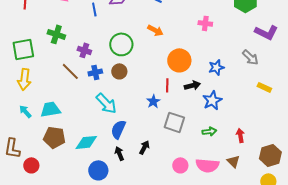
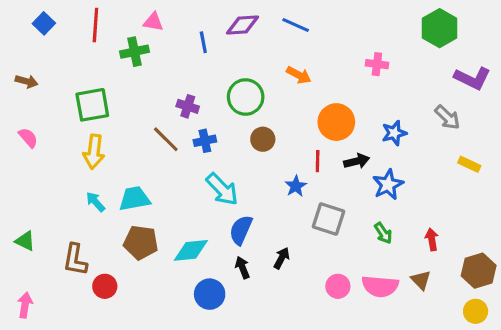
green cross: (56, 34) -> (135, 52), moved, turned -30
brown circle: (119, 71) -> (263, 139), moved
green arrow: (209, 131) -> (383, 233), turned 64

